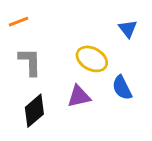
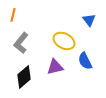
orange line: (19, 22) -> (13, 15), turned -56
gray L-shape: (30, 62) -> (21, 43), turned -140

